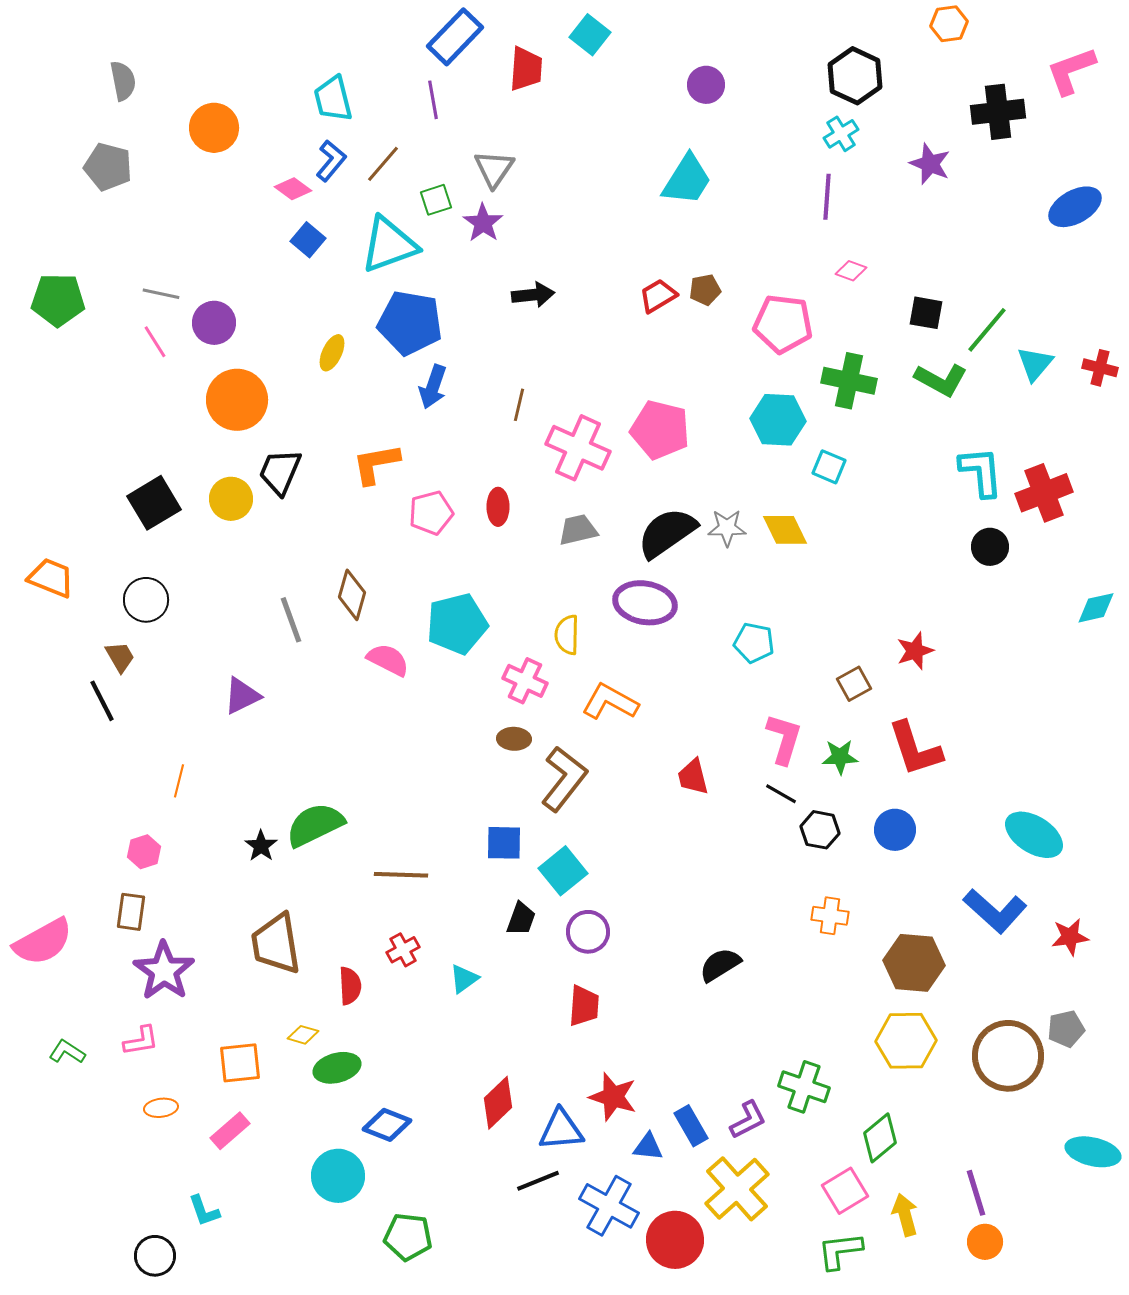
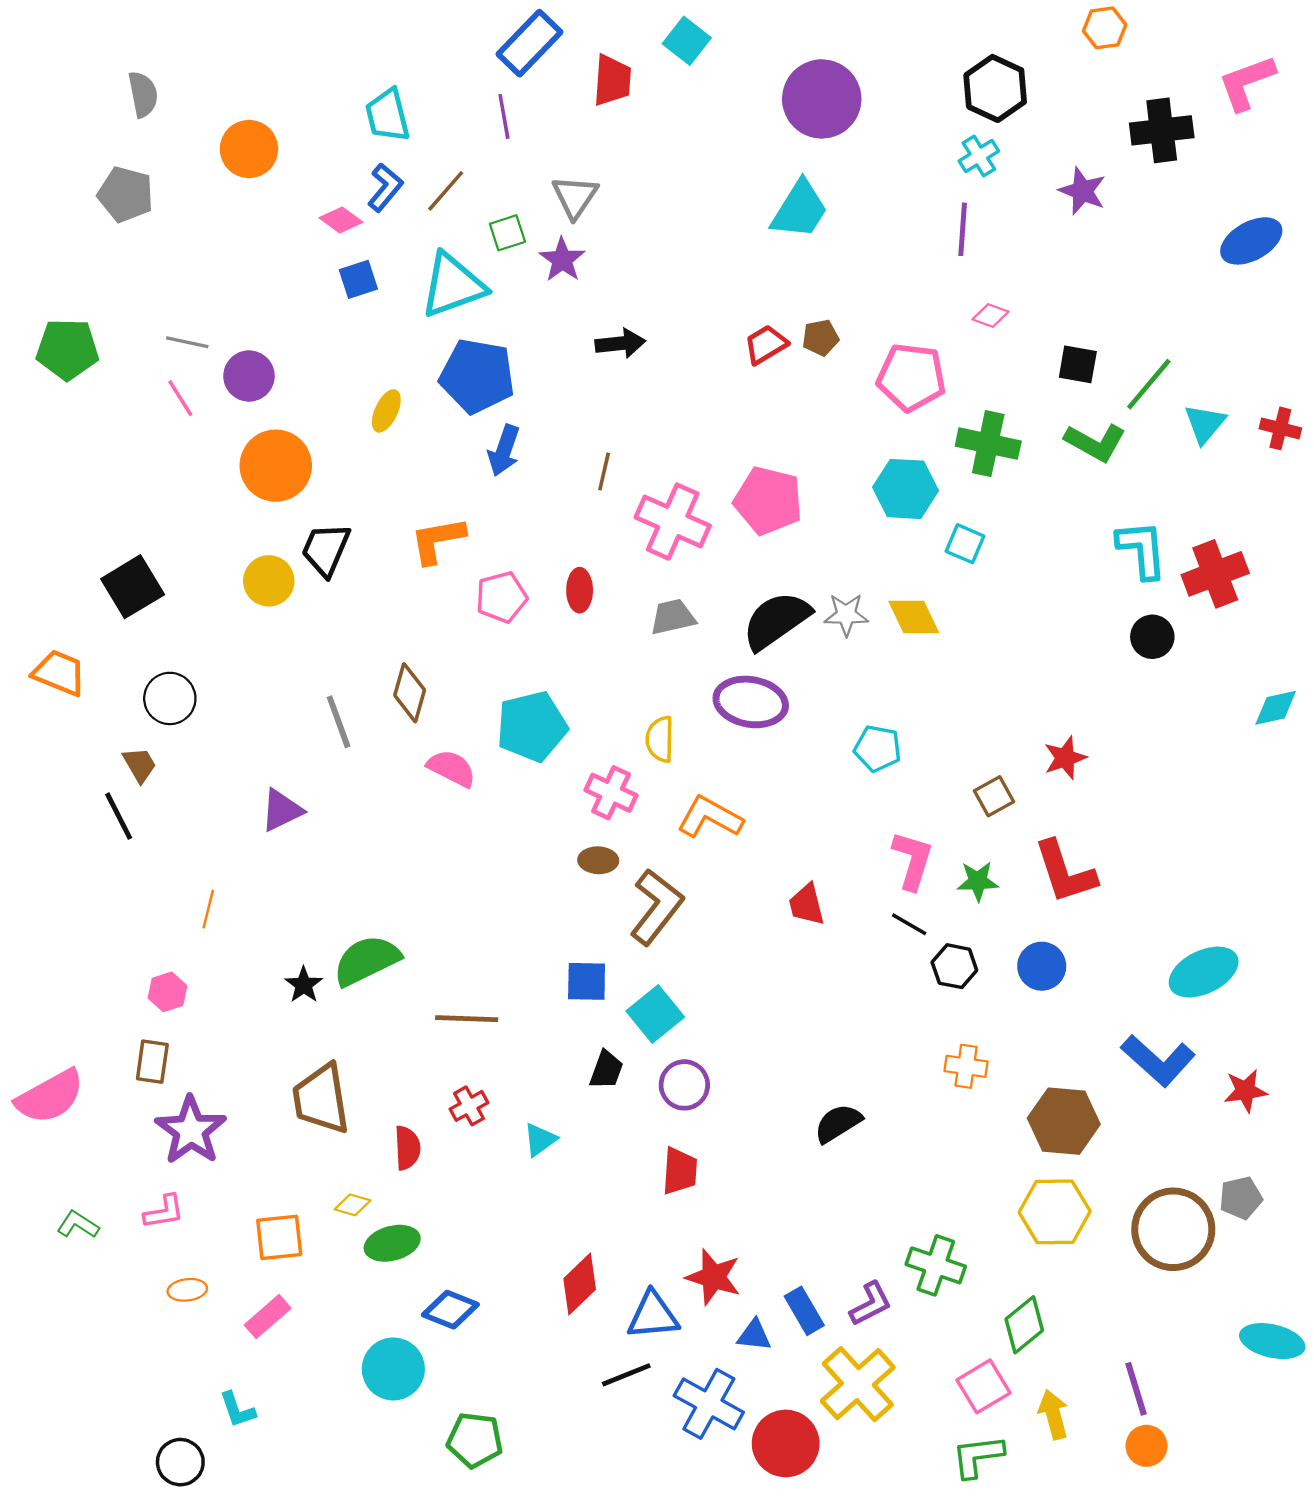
purple circle: (706, 85) -> (822, 99), size x1.8
blue square: (308, 240) -> (358, 279), turned 32
black square: (154, 503) -> (133, 587), moved
cyan ellipse: (1034, 835) -> (1204, 972), turned -58

